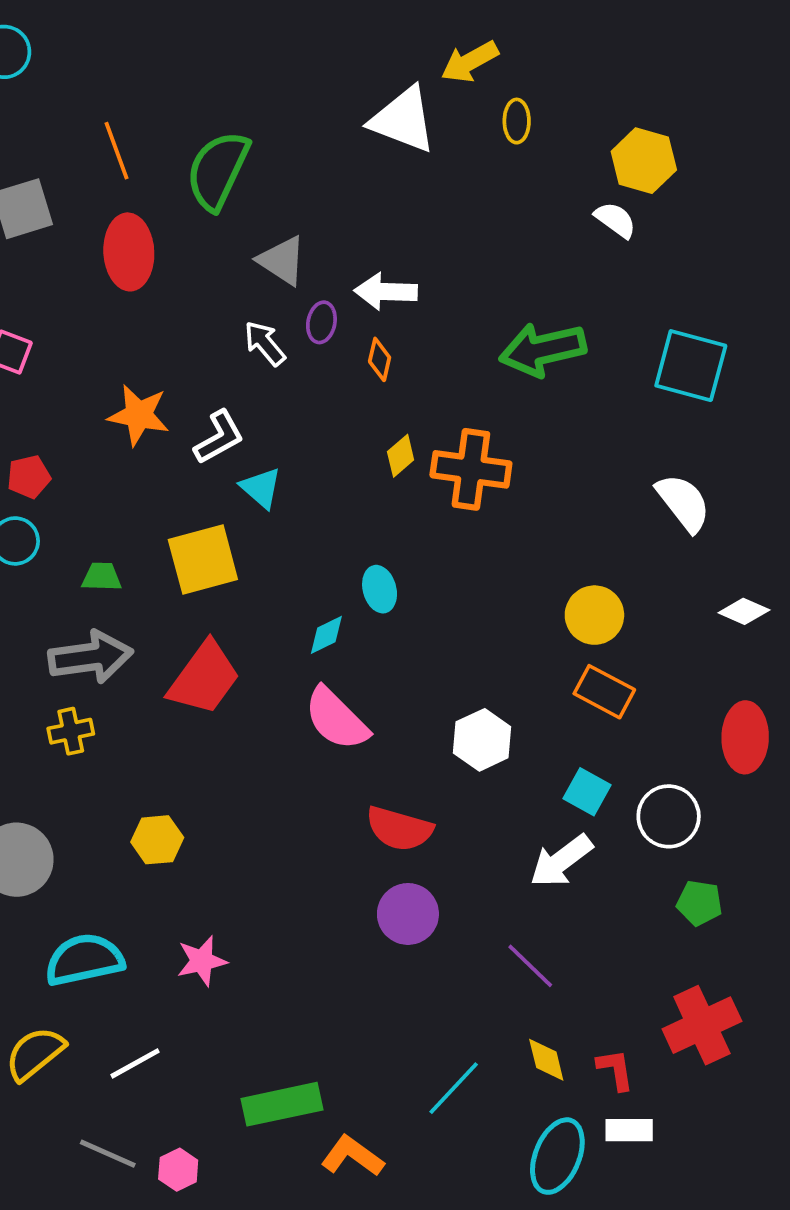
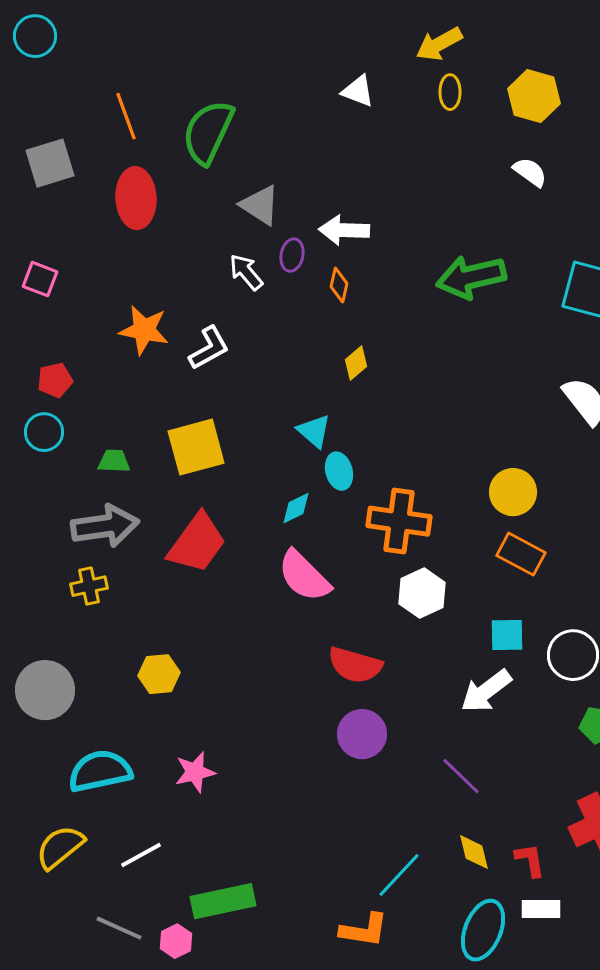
yellow arrow: (470, 62) -> (439, 44), moved
white triangle: (403, 120) -> (358, 91), size x0.6
yellow hexagon: (644, 161) -> (534, 96), moved
orange cross: (471, 469) -> (399, 521), moved
cyan triangle: (261, 488) -> (314, 431), moved
cyan square: (587, 792) -> (507, 635), turned -30
green rectangle: (282, 1104) -> (223, 901), moved
orange L-shape: (352, 1156) -> (364, 930), moved, turned 153

